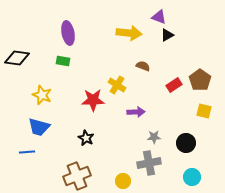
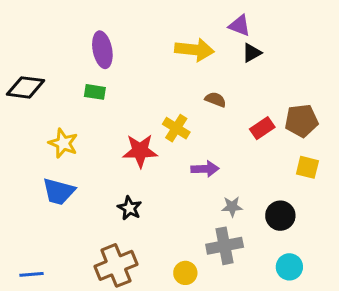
brown pentagon: (200, 80) -> (301, 121), turned 30
blue line: (27, 152) -> (32, 274), moved

